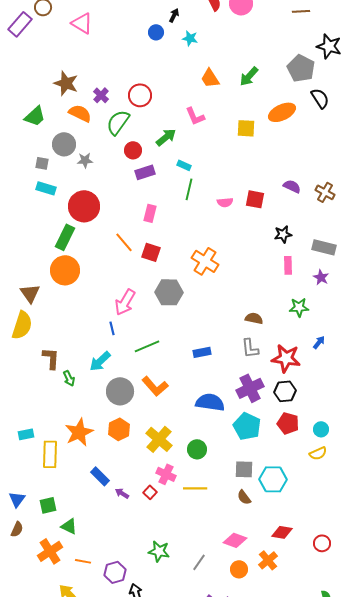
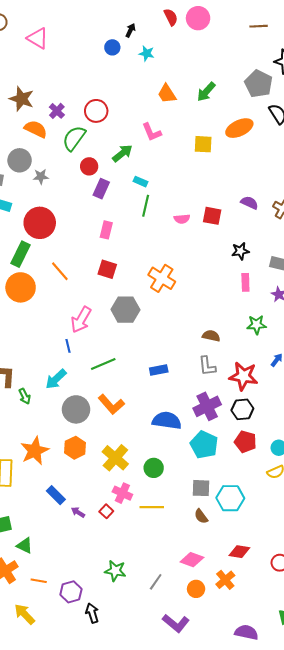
purple rectangle: (145, 172) -> (101, 189), turned -48
orange line: (124, 242) -> (60, 271), moved

